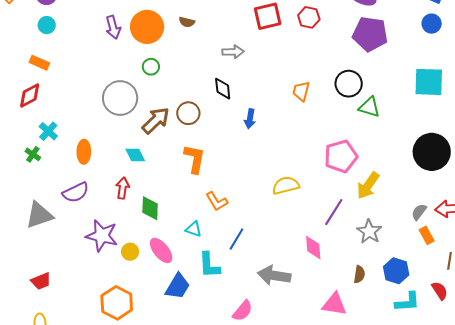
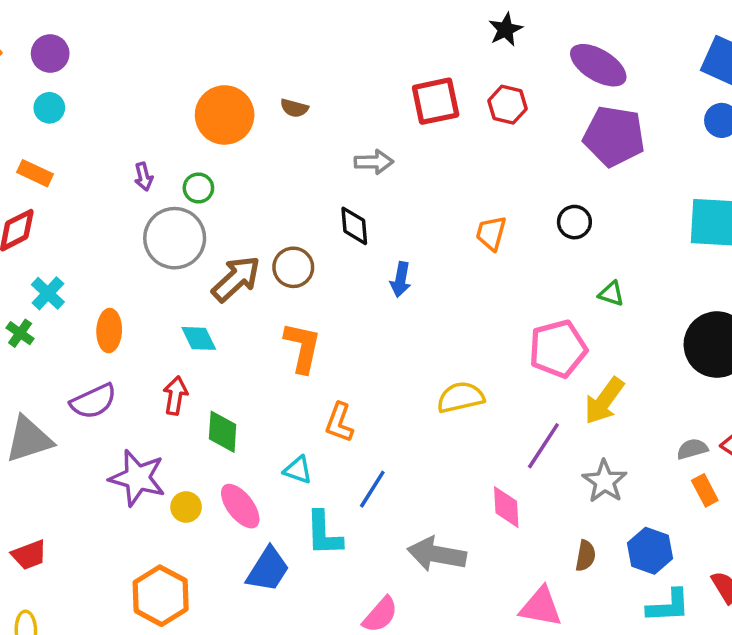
purple arrow: (113, 27) -> (144, 177), moved, size x0.7
green circle: (151, 67) -> (198, 188), moved
black circle: (349, 84) -> (574, 222), size x0.7
green triangle: (369, 107) -> (611, 294), moved, size x0.7
orange L-shape: (217, 201) -> (339, 423), turned 50
gray semicircle: (419, 212) -> (692, 449), turned 36

